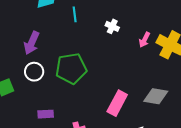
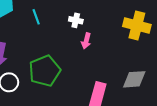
pink arrow: (145, 40) -> (86, 41), moved

